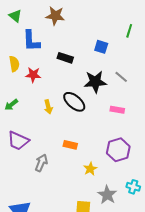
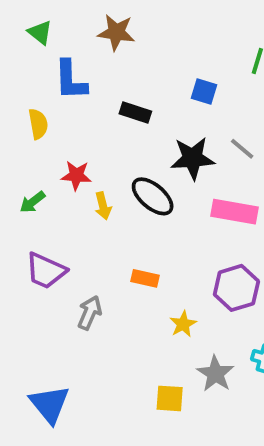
red star: (33, 75) -> (76, 175), moved
pink rectangle: (117, 110) -> (235, 212), size x1.6

